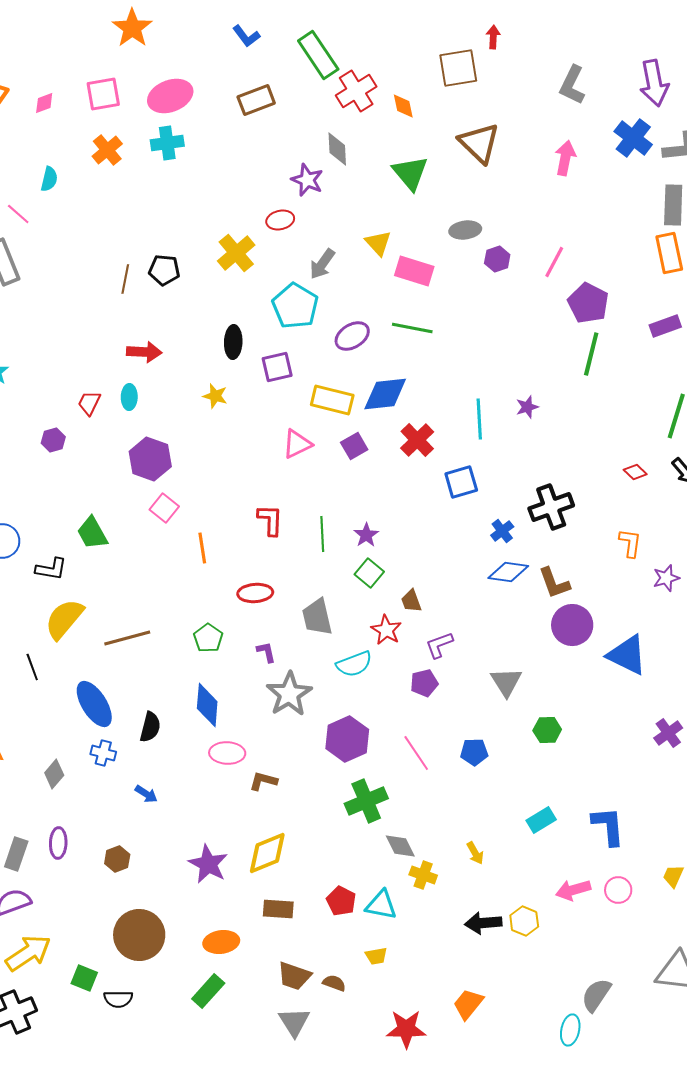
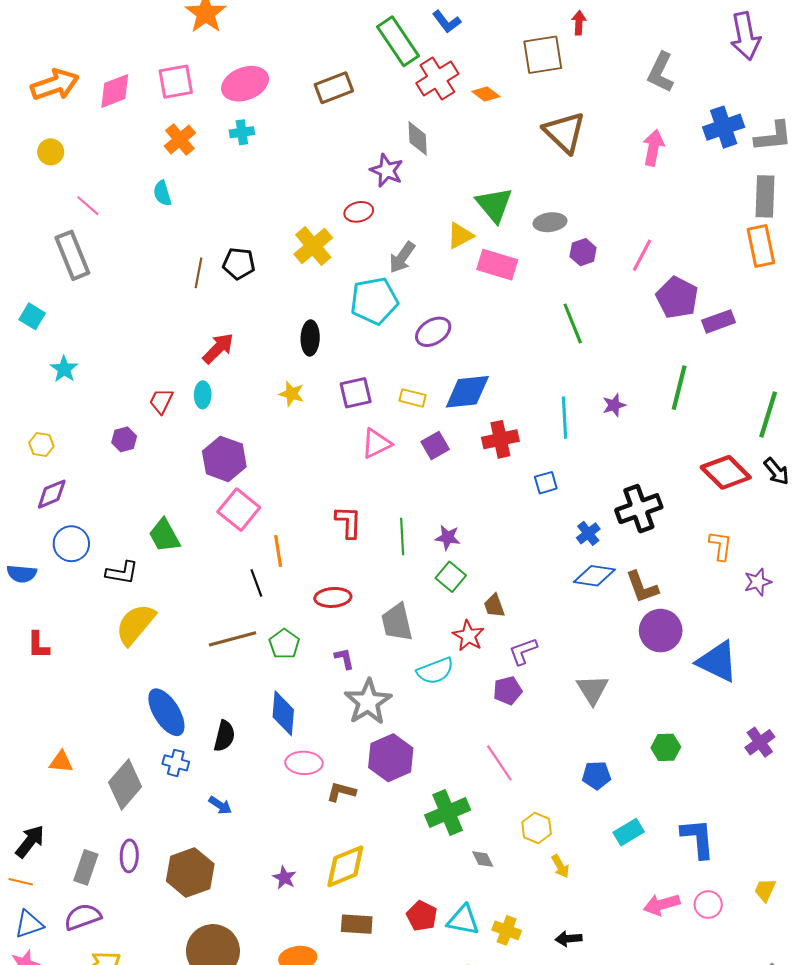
blue L-shape: (246, 36) -> (447, 22), moved
purple arrow: (654, 83) -> (745, 36), moved
pink diamond: (44, 103) -> (115, 91), size x1.6
orange diamond: (403, 106) -> (486, 94), turned -40
blue cross: (633, 138) -> (724, 127), turned 33
cyan cross: (167, 143) -> (242, 132), size x0.7
green triangle: (410, 173) -> (494, 205), moved
cyan semicircle: (49, 179) -> (162, 193), moved, turned 150
yellow triangle: (378, 243) -> (460, 236), turned 44
cyan pentagon: (295, 306) -> (374, 301), turned 30
purple rectangle: (665, 326) -> (718, 321), moved
green line: (412, 328) -> (573, 324), moved, turned 57
red arrow: (144, 352) -> (218, 348), turned -48
green line: (591, 354) -> (679, 388), moved
purple square: (277, 367) -> (356, 393), moved
yellow rectangle: (332, 400) -> (412, 398), size x0.6
red cross: (417, 440) -> (500, 439), turned 32
red diamond: (635, 472) -> (726, 472), size x2.0
blue square: (461, 482) -> (546, 483), size x0.7
pink square: (164, 508) -> (239, 510), size x1.4
purple star: (366, 535) -> (448, 538), turned -30
brown line: (127, 638) -> (233, 639), moved
black line: (32, 667) -> (256, 583), moved
green hexagon: (547, 730) -> (666, 747), moved
purple hexagon: (347, 739) -> (391, 758), moved
blue pentagon: (474, 752) -> (597, 775), moved
gray diamond: (54, 774) -> (125, 785), size x1.6
gray diamond: (400, 846) -> (483, 859), size x0.7
brown hexagon: (117, 859) -> (190, 872), size x1.8
purple star: (208, 864) -> (284, 878), size x0.6
yellow cross: (423, 875) -> (507, 930), moved
yellow hexagon: (524, 921) -> (537, 828), moved
black arrow: (483, 923) -> (569, 939), size x0.7

